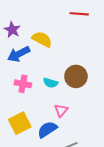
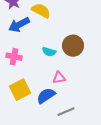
pink cross: (23, 84) -> (14, 57), moved
pink triangle: (61, 110) -> (59, 78), turned 40

